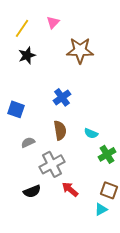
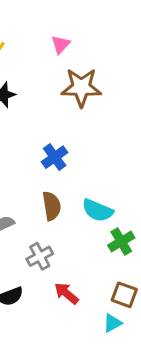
pink triangle: (53, 22) -> (61, 44), moved
cyan semicircle: (91, 133) -> (98, 210), size x1.5
gray cross: (52, 164) -> (40, 256), size x0.7

